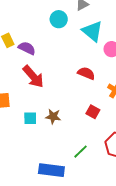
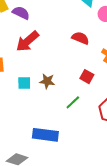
red arrow: (33, 77) -> (27, 41), turned 90
green line: (80, 152) -> (73, 102), moved

